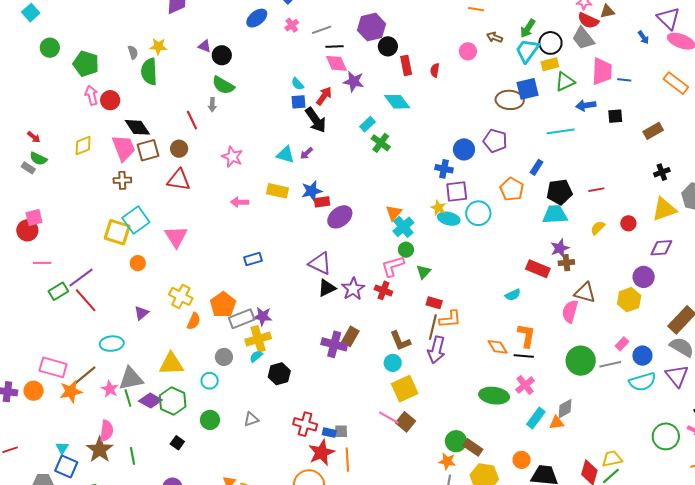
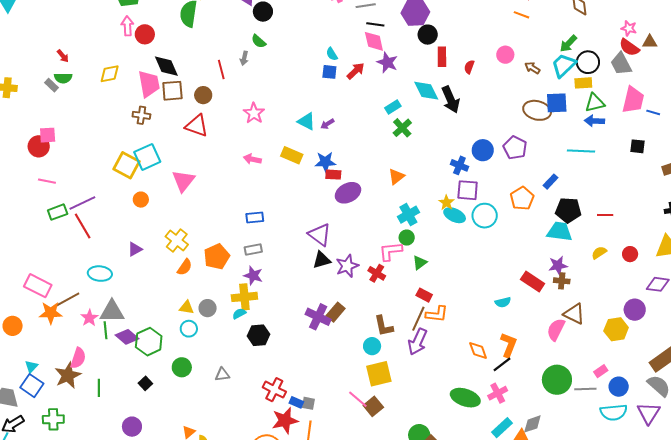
brown arrow: (494, 37) -> (532, 68), moved
green semicircle: (223, 85) -> (259, 41), size x0.7
blue arrow: (586, 105) -> (594, 121), moved
black arrow: (316, 120) -> (451, 100), moved
green semicircle: (38, 159) -> (63, 78), turned -36
orange triangle: (394, 213) -> (396, 177), moved
gray rectangle: (242, 319) -> (253, 250), moved, size x0.7
black line: (524, 356) -> (502, 364), turned -54
yellow triangle: (171, 364) -> (186, 307), moved, size x0.6
orange circle: (34, 391) -> (13, 326), moved

